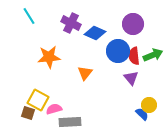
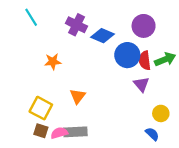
orange star: (49, 57) -> (53, 62), size x0.7
orange triangle: (85, 73) -> (78, 96), moved
pink semicircle: (54, 109) -> (59, 133), moved
brown square: (28, 113) -> (41, 131), moved
blue semicircle: (142, 114) -> (152, 134), moved

